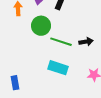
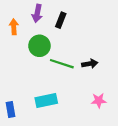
cyan rectangle: (58, 68) -> (46, 101), moved, turned -30

